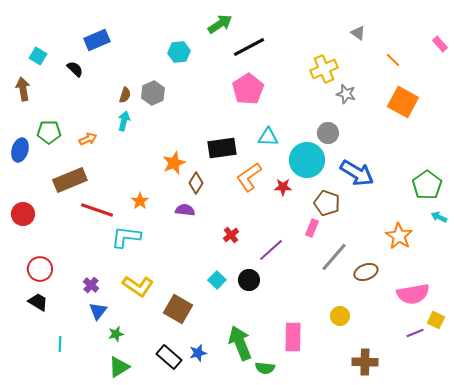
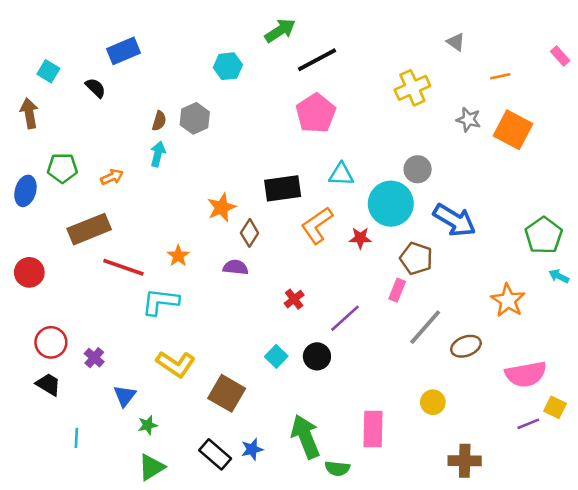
orange line: (393, 60) -> (500, 76), turned -56
gray star: (346, 94) -> (468, 120), moved
purple cross: (91, 285) -> (94, 358), moved

